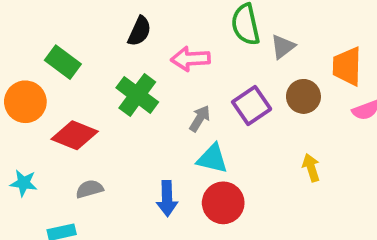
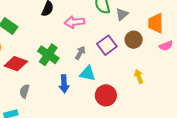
green cross: (137, 95) -> (48, 55), moved
gray semicircle: (89, 189) -> (24, 91), turned -56
blue arrow: (167, 199) -> (64, 84), moved
red circle: (223, 203) -> (106, 95), moved

